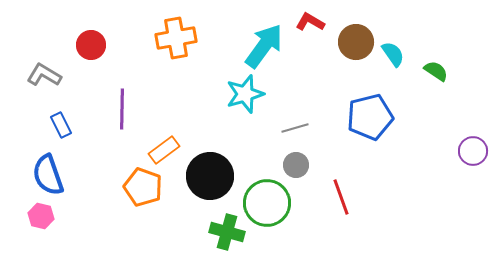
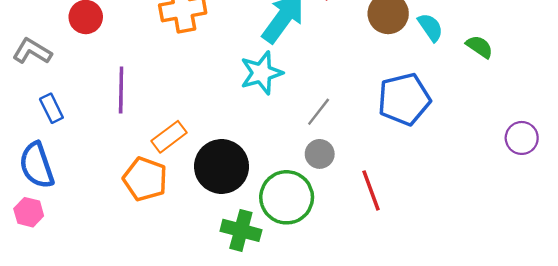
gray line: (295, 128) -> (319, 112), turned -36

